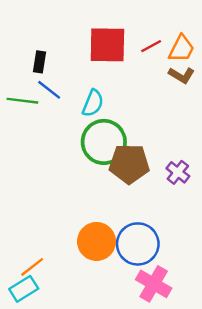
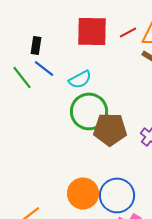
green line: (22, 101) -> (22, 77), turned 45
cyan semicircle: (93, 103) -> (80, 79), turned 40

